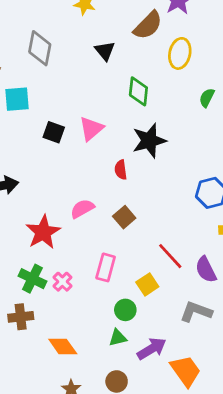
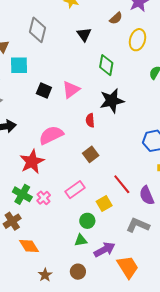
brown semicircle: (148, 25) -> (116, 18), size x0.6
pink semicircle: (82, 209) -> (51, 135), moved, size x1.4
pink rectangle: (106, 267) -> (75, 190), turned 36
brown cross: (21, 317) -> (12, 221), turned -30
orange diamond: (63, 346) -> (29, 246), moved

